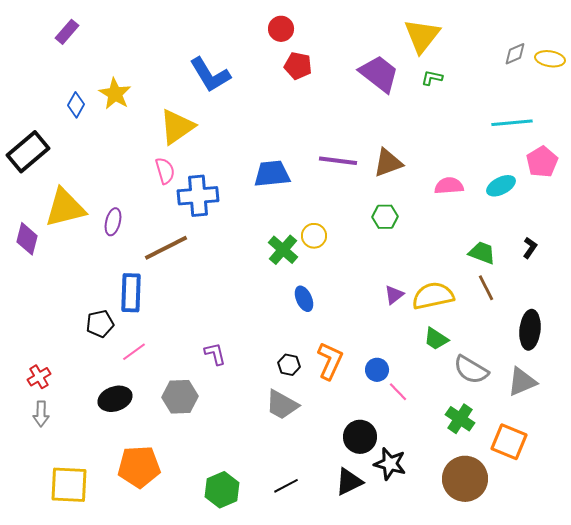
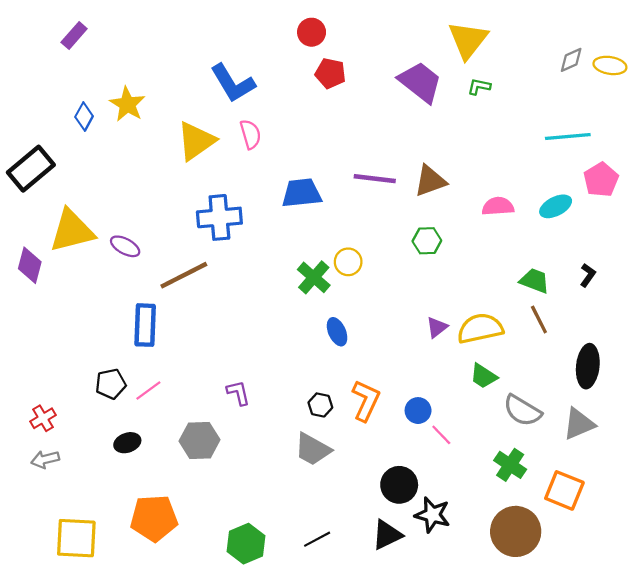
pink semicircle: (165, 171) -> (250, 134), moved
purple ellipse: (113, 222) -> (125, 246), turned -76
black pentagon: (100, 324) -> (111, 384), moved
black ellipse: (115, 399) -> (127, 443), size x0.7
gray arrow: (41, 414) -> (45, 459), turned 75

